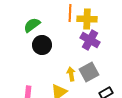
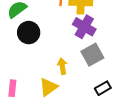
gray square: (89, 72) -> (92, 55), moved

